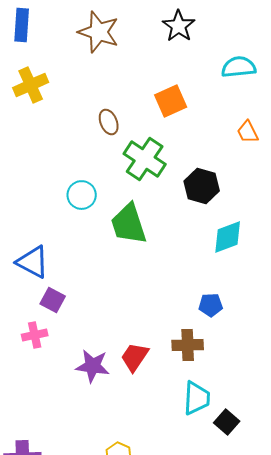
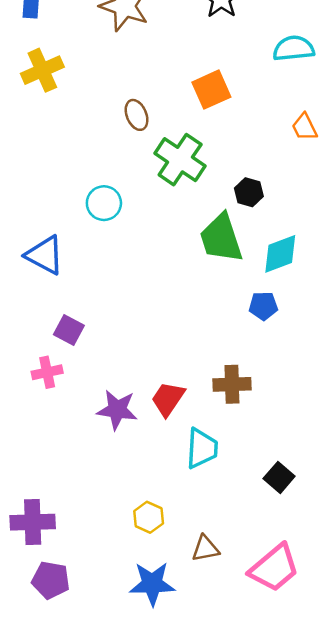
black hexagon: (202, 186) -> (249, 192), size x0.7
green trapezoid: (129, 224) -> (221, 238), moved
blue triangle: (33, 262) -> (45, 255), moved
blue pentagon: (211, 305) -> (263, 306), moved
cyan trapezoid: (197, 398) -> (202, 448), moved

